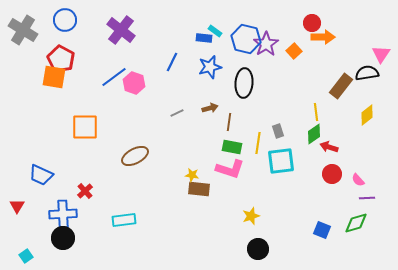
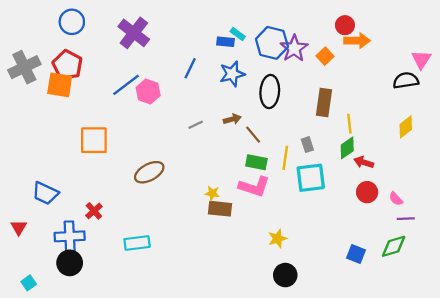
gray cross: (23, 30) -> (24, 67), moved, turned 32
brown rectangle: (341, 86) -> (324, 103), moved, turned -30
brown line: (229, 122) -> (253, 135), turned -48

